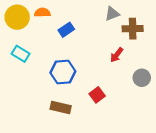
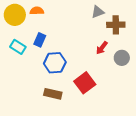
blue rectangle: (66, 30) -> (40, 40), moved, turned -32
gray circle: (142, 78) -> (122, 58), moved
red square: (97, 95) -> (85, 83), size x1.5

